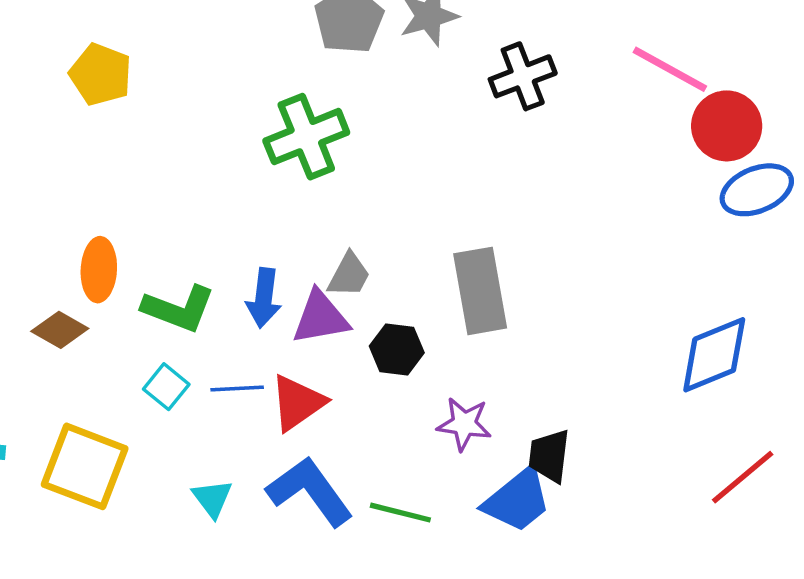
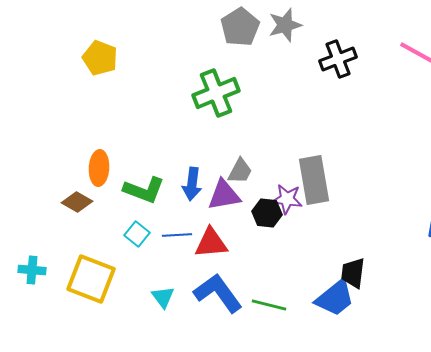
red triangle: (297, 403) -> (211, 243), turned 30
purple star: (464, 424) -> (287, 199), moved

